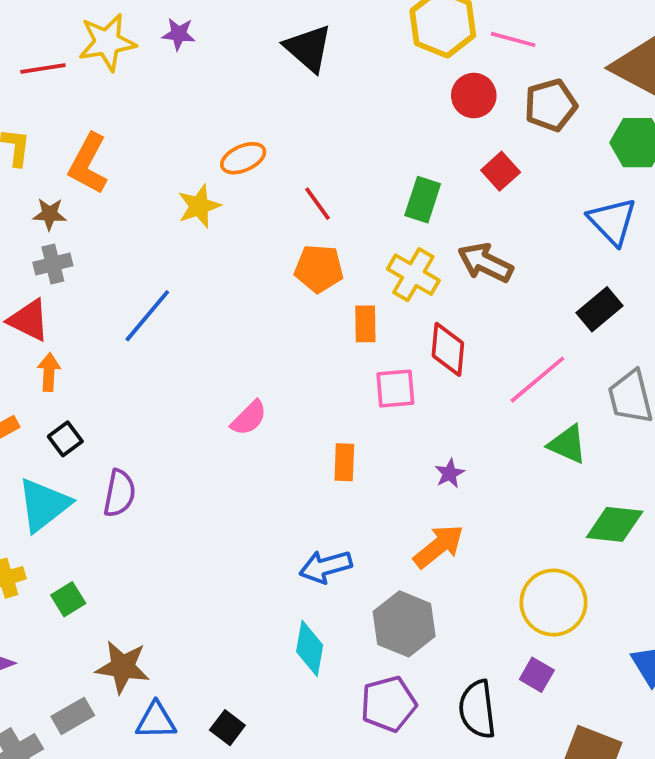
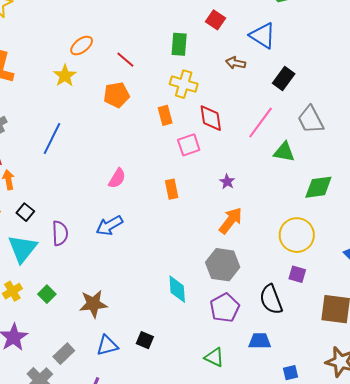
blue triangle: (612, 221) -> (263, 36), moved
brown arrow: (485, 263) -> (236, 63), moved, size x0.7
orange pentagon: (319, 269) -> (116, 95), moved
blue arrow: (326, 567) -> (109, 225), moved
brown star: (123, 667) -> (93, 304), moved

